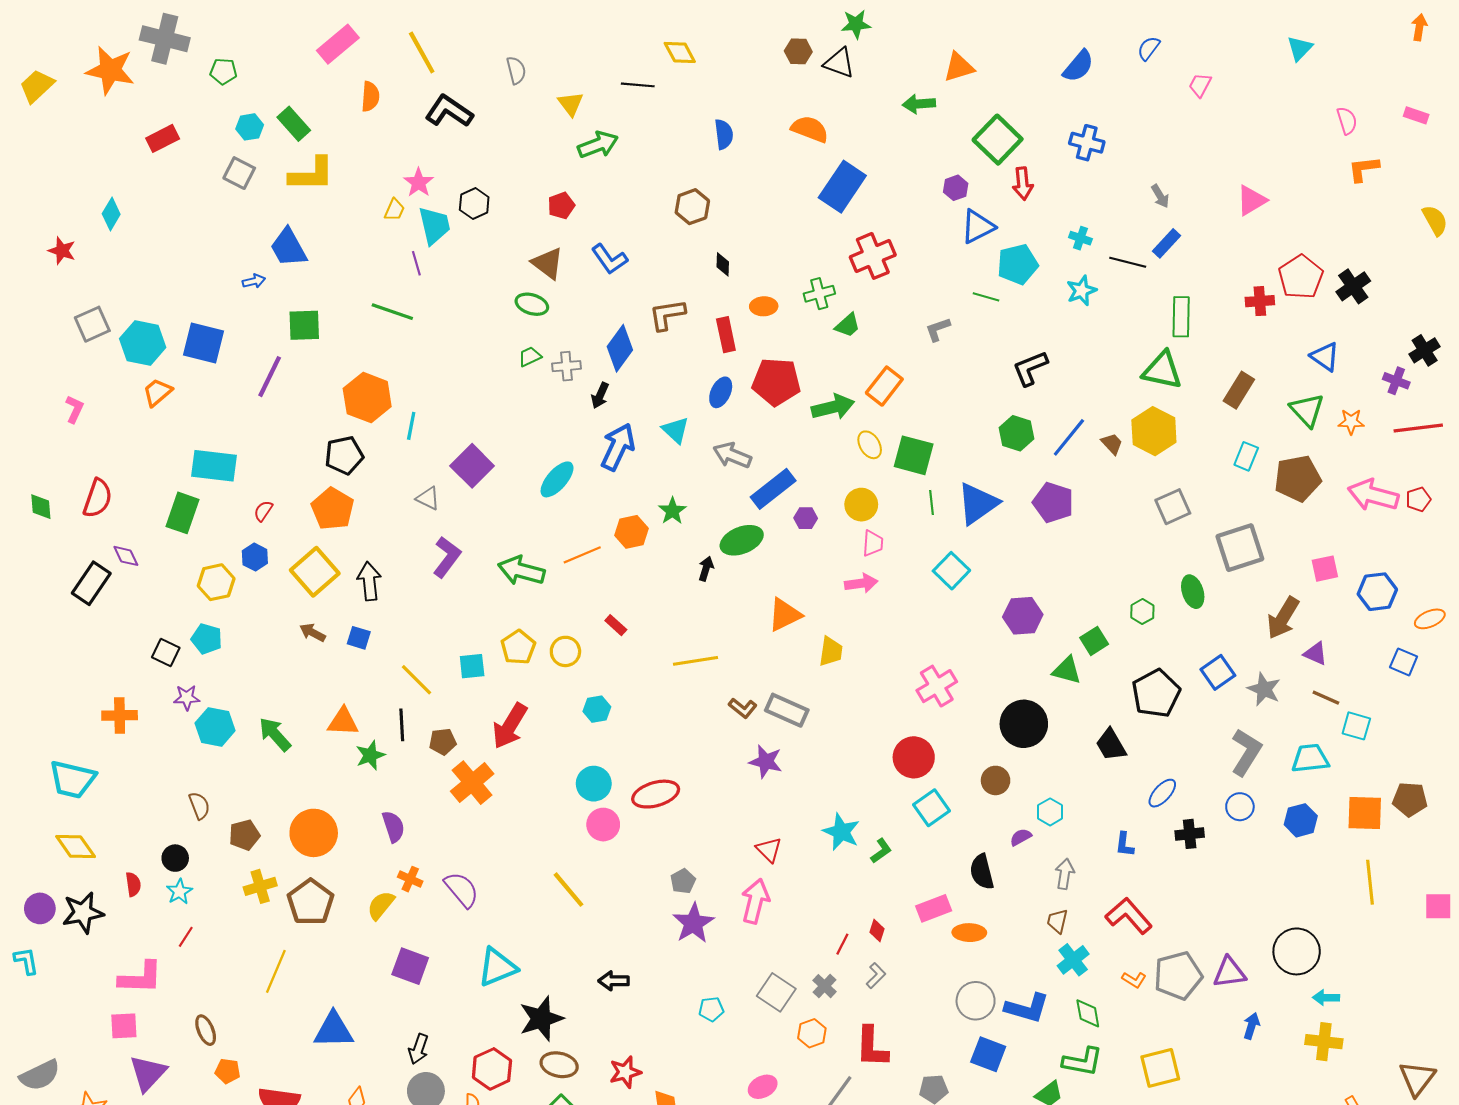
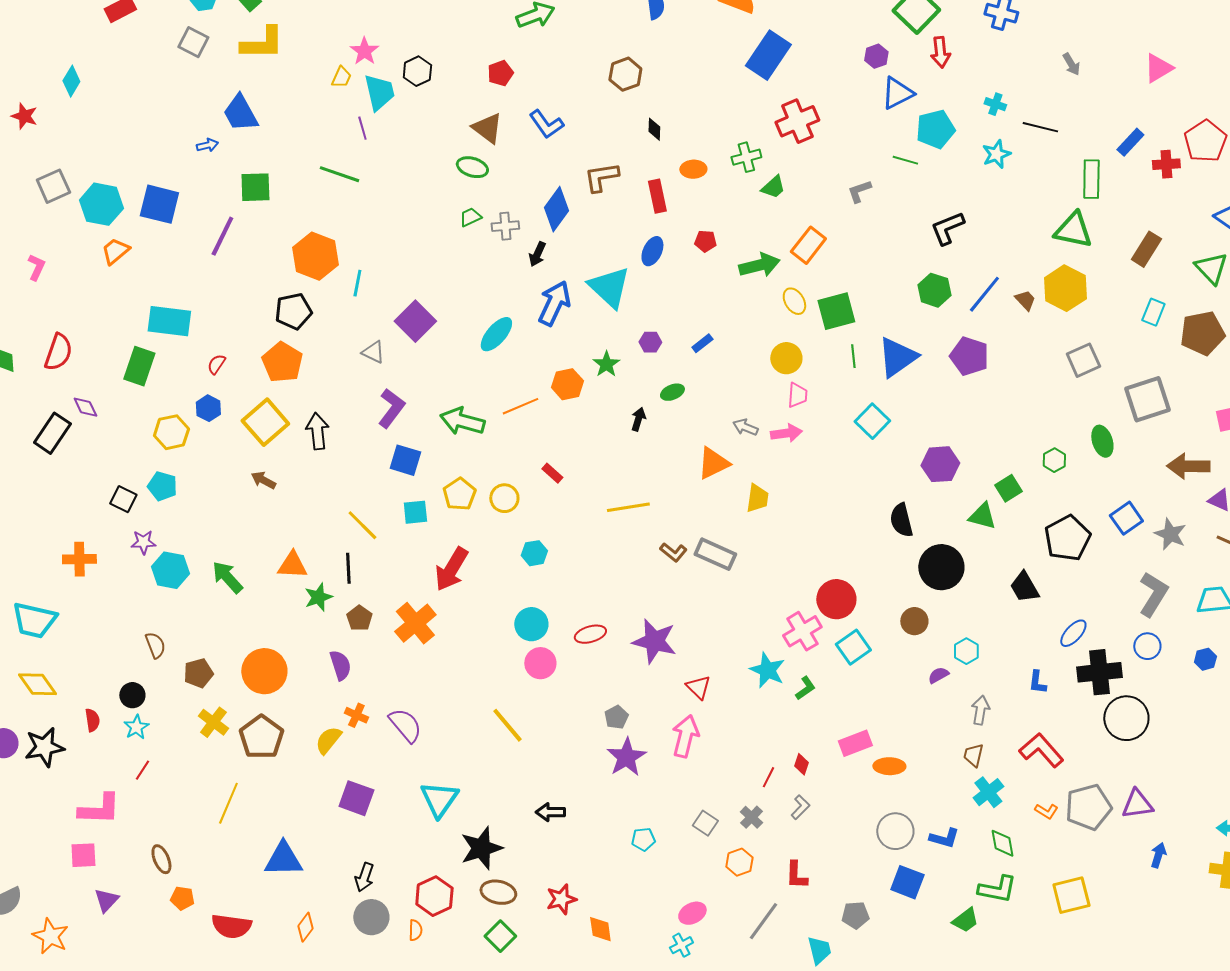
blue rectangle: (1166, 243) -> (1130, 142), moved
red pentagon: (776, 382) -> (705, 241), size x0.5
cyan triangle: (676, 430) -> (609, 287), size x1.6
gray arrow: (732, 455) -> (745, 427), moved, size x0.7
green square: (914, 455) -> (836, 311), turned -30
blue rectangle: (773, 489) -> (702, 343), size x0.5
purple hexagon: (806, 518) -> (650, 342), moved
green ellipse: (742, 540) -> (672, 392), size x0.6
brown arrow: (1283, 618) -> (1188, 466), turned 60
blue square: (359, 638) -> (405, 460), moved, size x1.4
pink cross: (937, 686) -> (802, 631), moved
brown pentagon: (443, 742) -> (359, 618), moved, turned -30
purple star: (766, 762) -> (654, 641), moved, size x1.4
red ellipse: (656, 794) -> (590, 634), size x0.7
blue hexagon: (1301, 820) -> (1205, 659), size x0.7
black cross: (1190, 834) -> (1099, 672), size x1.6
black semicircle: (982, 872) -> (901, 520), moved
yellow cross: (260, 886) -> (213, 722), turned -36
black circle: (1297, 951) -> (1126, 718), moved
cyan triangle: (497, 967) -> (439, 799), turned -33
gray square: (776, 992) -> (705, 823), size x0.7
blue L-shape: (1027, 1008) -> (944, 838), size x0.7
red L-shape: (872, 1047) -> (796, 875), size x0.7
purple triangle: (148, 1073) -> (106, 900), size x0.7

